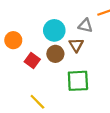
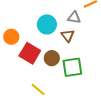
brown circle: (55, 54) -> (52, 58), moved
red square: (32, 61) -> (30, 53), size x1.5

